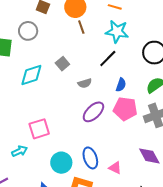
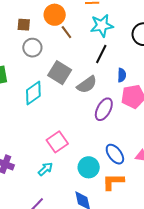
gray circle: (28, 31) -> (32, 48), moved
gray square: (62, 64) -> (60, 73), size x1.6
gray semicircle: (85, 83) -> (87, 85), size x1.5

